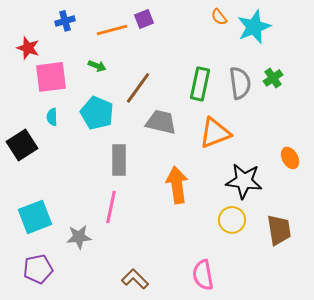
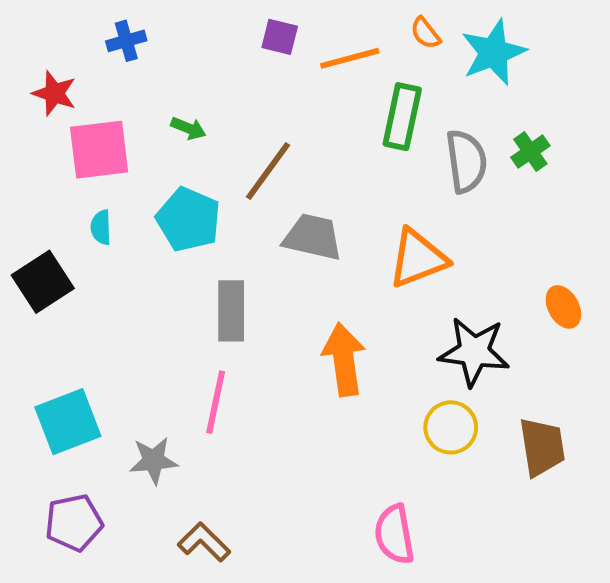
purple square: (144, 19) -> (280, 37), turned 36
orange line: (112, 30) -> (350, 58), moved
green rectangle: (200, 84) -> (402, 117), moved
brown L-shape: (135, 279) -> (204, 542), moved

